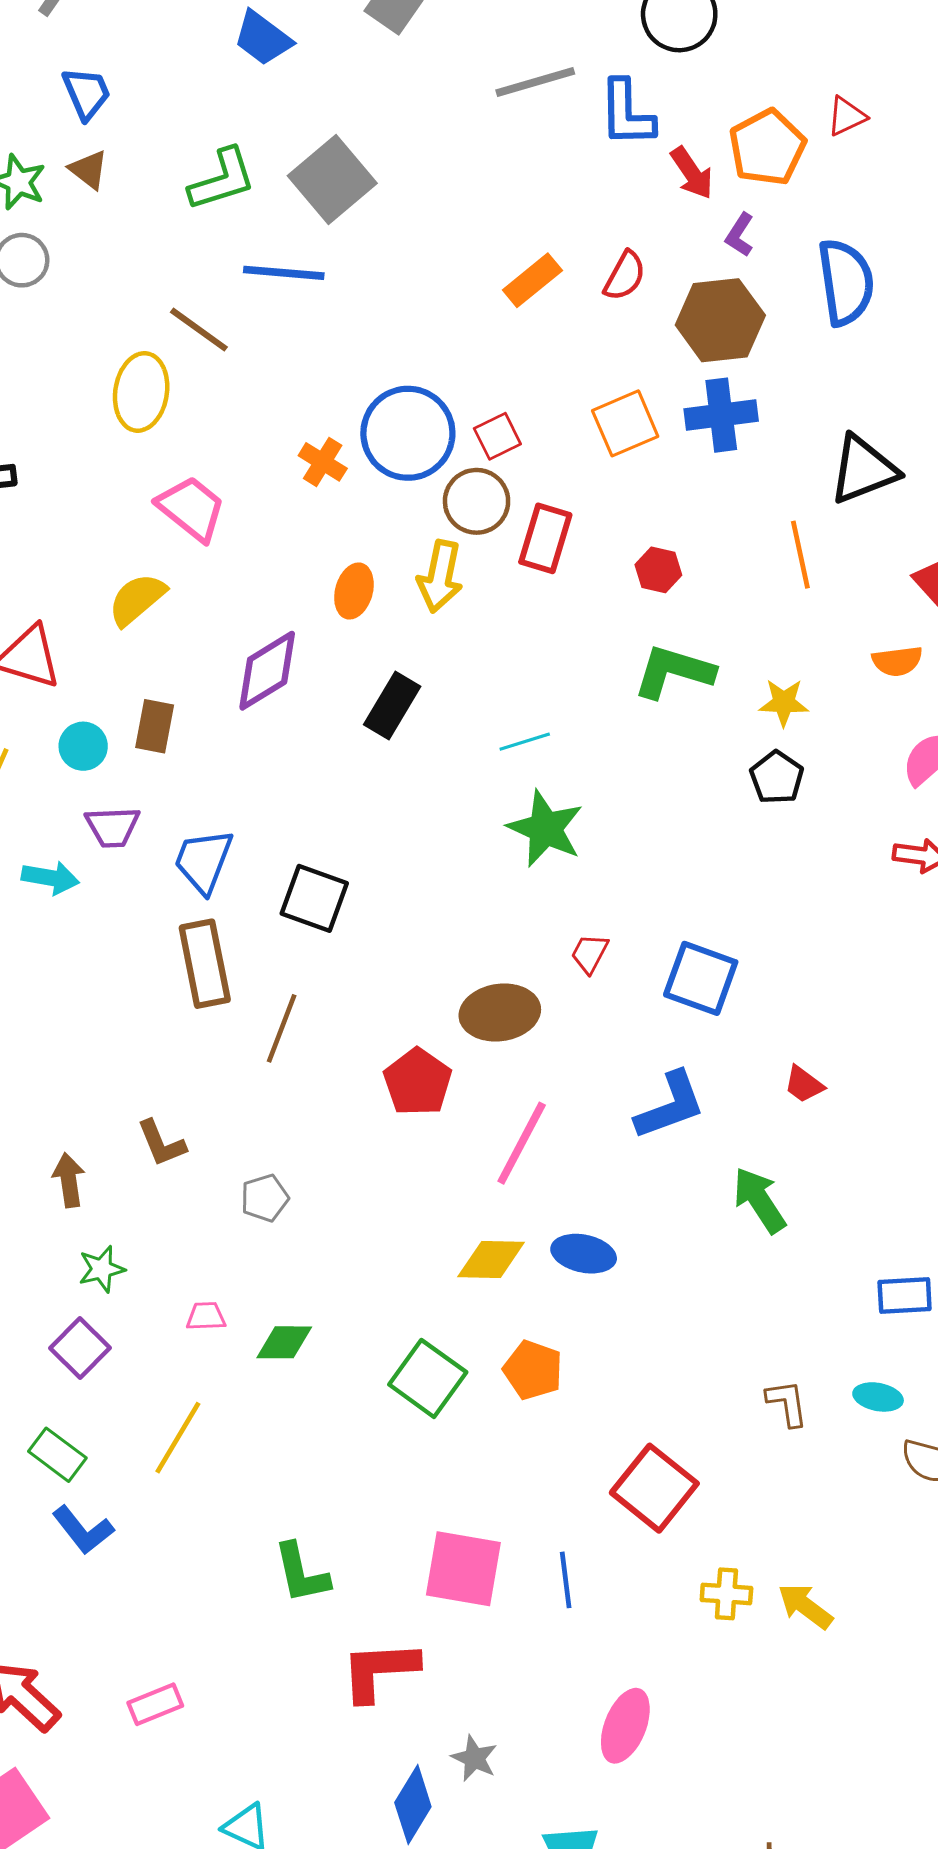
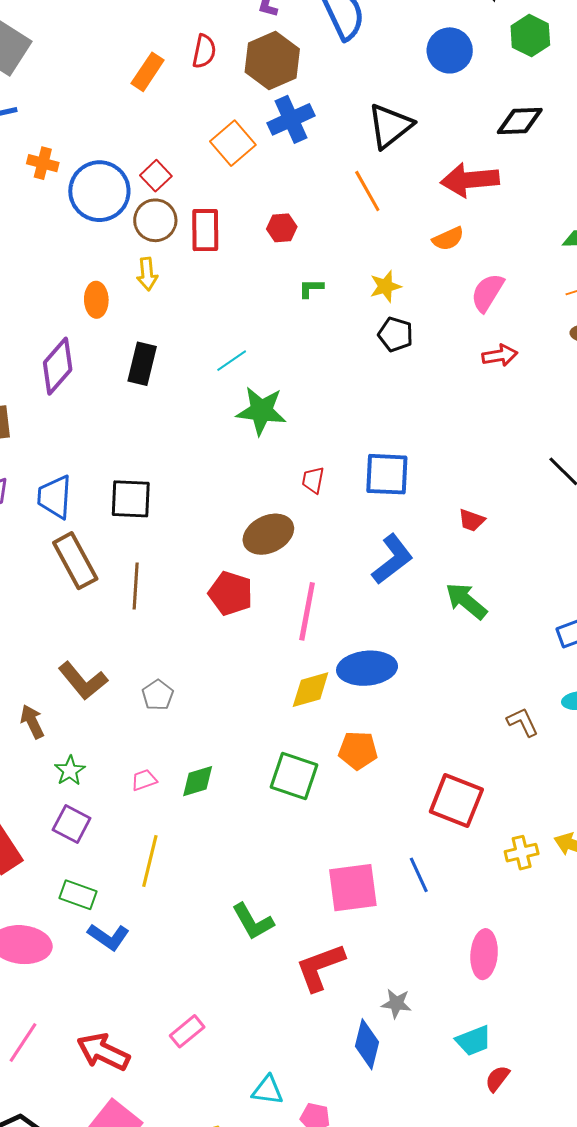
orange cross: (323, 462) -> (43, 163), moved
yellow arrow: (440, 576) -> (147, 274), size x0.7
green L-shape: (674, 672) -> (311, 288), size x0.5
brown L-shape: (161, 1143) -> (83, 681), size x1.4
blue ellipse: (584, 1254) -> (367, 668), size x1.4

